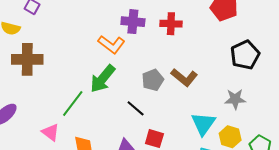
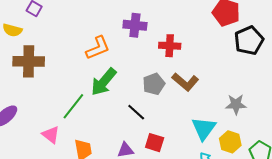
red cross: (171, 24) -> (170, 46), moved
orange L-shape: (111, 44) -> (98, 48), moved, turned -60
black pentagon: (245, 55) -> (249, 40), moved

